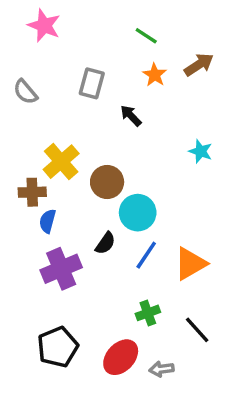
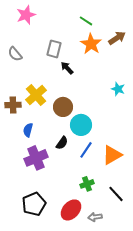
pink star: (44, 26) -> (26, 15), turned 30
orange star: (155, 75) -> (91, 44), size x1.5
black arrow: (131, 116) -> (67, 68), moved
brown cross: (32, 192) -> (13, 105), moved

